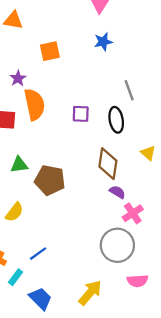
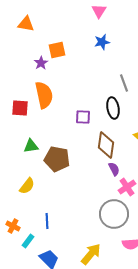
purple star: (18, 78) -> (41, 63), moved
purple square: (81, 114) -> (83, 117), moved
purple semicircle: (117, 192) -> (114, 169), turned 32
blue line: (38, 254) -> (47, 221), turned -56

